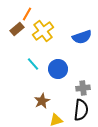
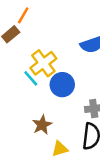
yellow cross: (43, 31) -> (43, 63), moved

